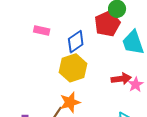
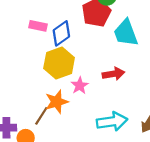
pink rectangle: (42, 30) -> (38, 26), moved
pink star: (136, 84) -> (80, 86), moved

